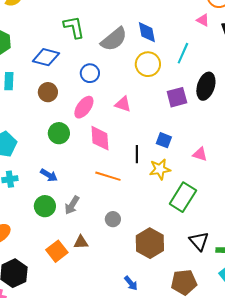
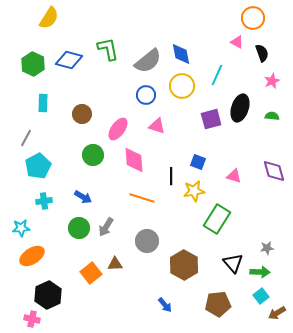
blue diamond: (46, 57) -> (69, 60), moved
blue circle: (90, 73) -> (146, 95), moved
gray circle: (113, 219) -> (147, 241), size x1.5

